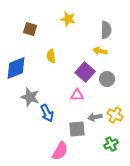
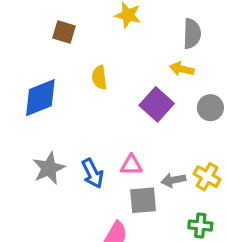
gray circle: (107, 79) -> (210, 108), moved
pink triangle: (77, 95) -> (131, 165), moved
gray star: (30, 97) -> (49, 168), moved, turned 30
green cross: (111, 144) -> (200, 226), turned 32

